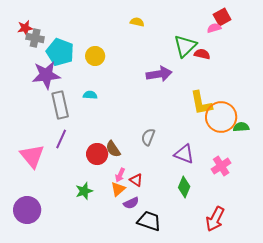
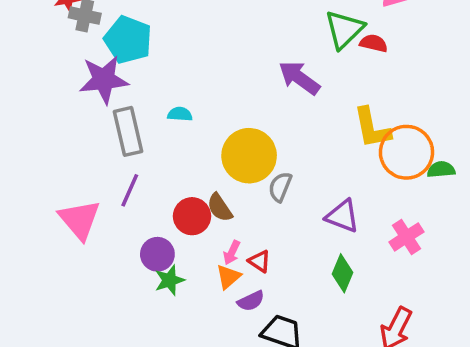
yellow circle: (95, 56) -> (249, 156), moved, size x1.6
purple arrow: (159, 74) -> (299, 78), turned -135
purple circle: (27, 210) -> (157, 254), moved, size x0.7

